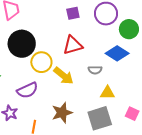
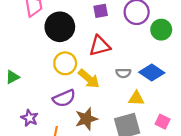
black circle: (22, 44) -> (60, 27), moved
blue diamond: (117, 53) -> (152, 72), moved
purple semicircle: (27, 90) -> (64, 98), moved

